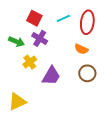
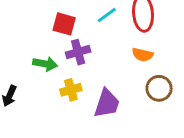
purple cross: (40, 38) -> (78, 52), turned -35
yellow cross: (30, 62) -> (71, 90), turned 32

